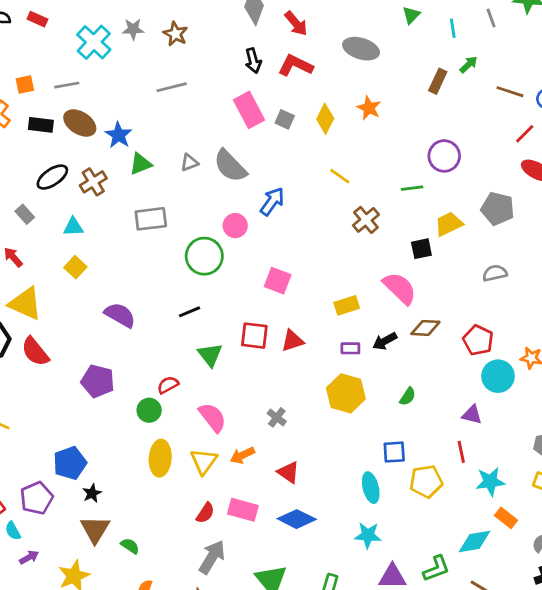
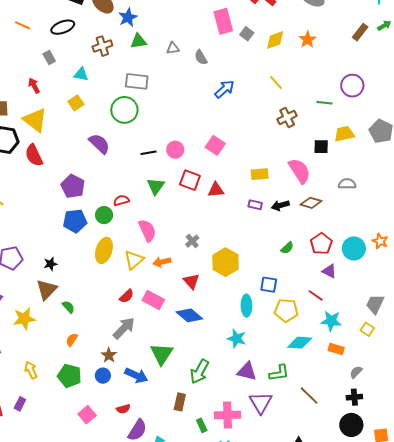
yellow diamond: (325, 119) -> (275, 40), turned 30
gray semicircle: (230, 166) -> (201, 57), size x0.6
black ellipse: (52, 177) -> (63, 27), moved
pink circle: (235, 226) -> (175, 150), moved
green circle: (204, 256) -> (124, 110), moved
gray semicircle: (495, 273) -> (347, 184), moved
red pentagon: (478, 340) -> (321, 244), moved
yellow hexagon: (346, 393) -> (226, 262), moved
red line: (461, 452) -> (316, 295), turned -56
blue pentagon: (70, 463) -> (75, 221), moved
orange rectangle: (506, 518) -> (336, 349), turned -35
cyan diamond: (474, 542) -> (300, 343), moved

